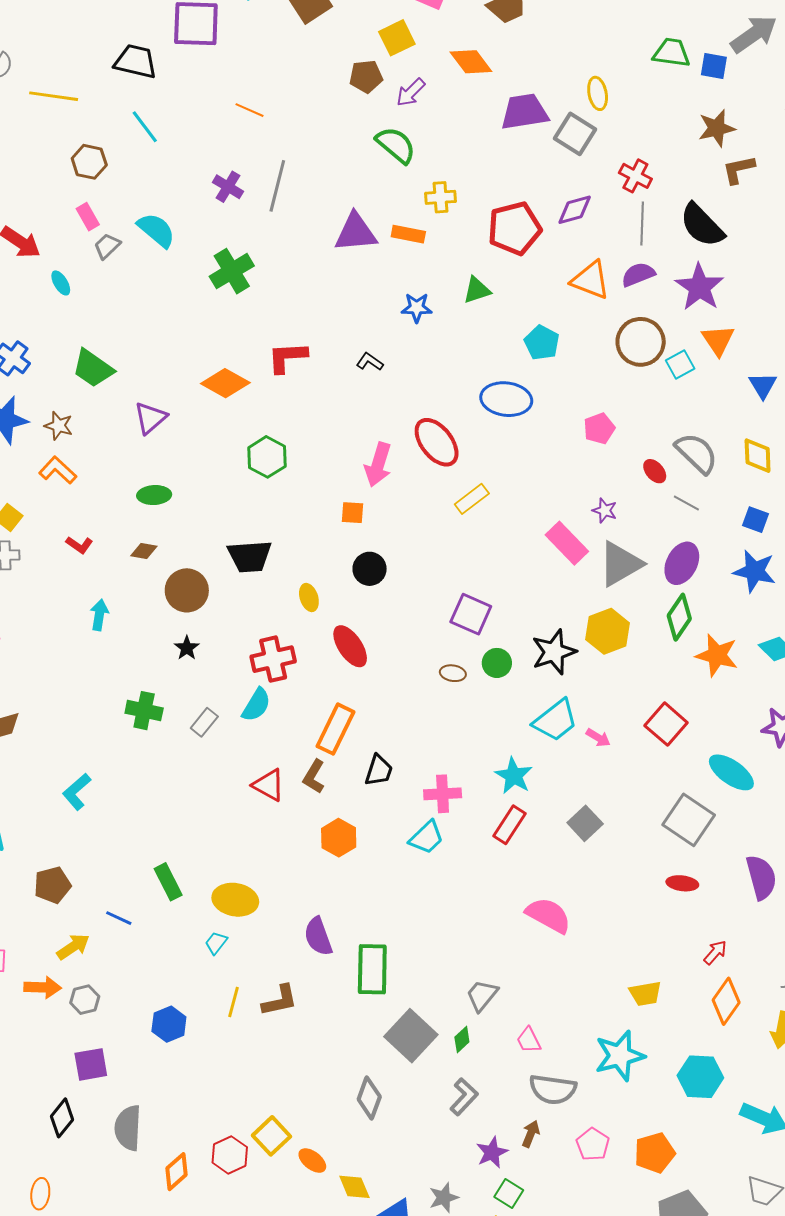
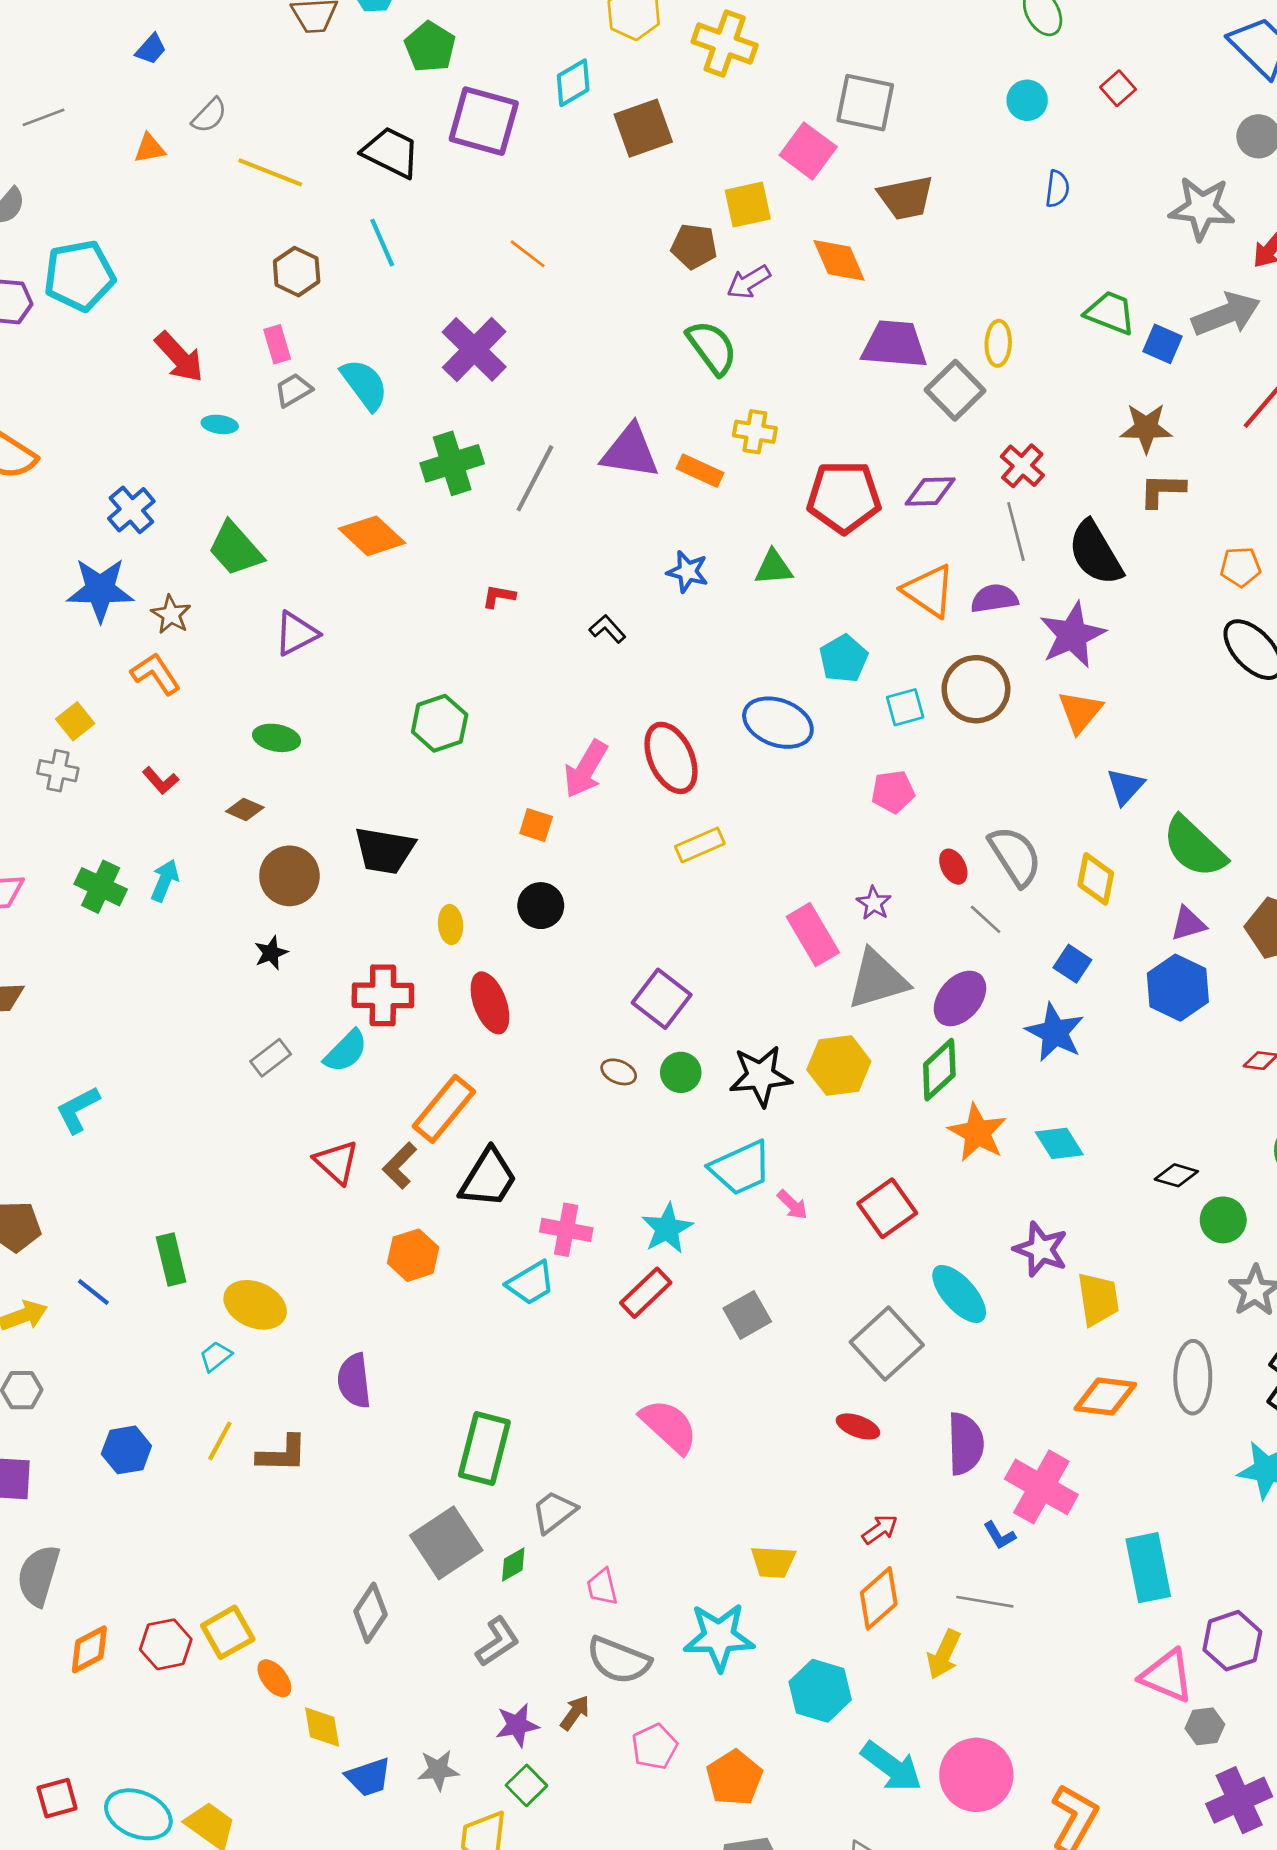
gray line: (277, 186) -> (535, 478), moved
purple cross: (228, 187) -> (474, 349), size x1.6
gray line: (642, 223) -> (1016, 531), turned -30
cyan ellipse: (61, 283) -> (220, 424), turned -65
red L-shape: (287, 357) -> (499, 596), size x0.6
cyan square: (680, 365) -> (905, 707), moved
orange diamond: (225, 383) -> (372, 536), moved
green cross: (144, 711) -> (101, 887), moved
black trapezoid: (379, 770) -> (488, 1178), size x1.4
green rectangle: (372, 969) -> (484, 1448), moved
orange pentagon: (655, 1153) -> (734, 1778), turned -30

